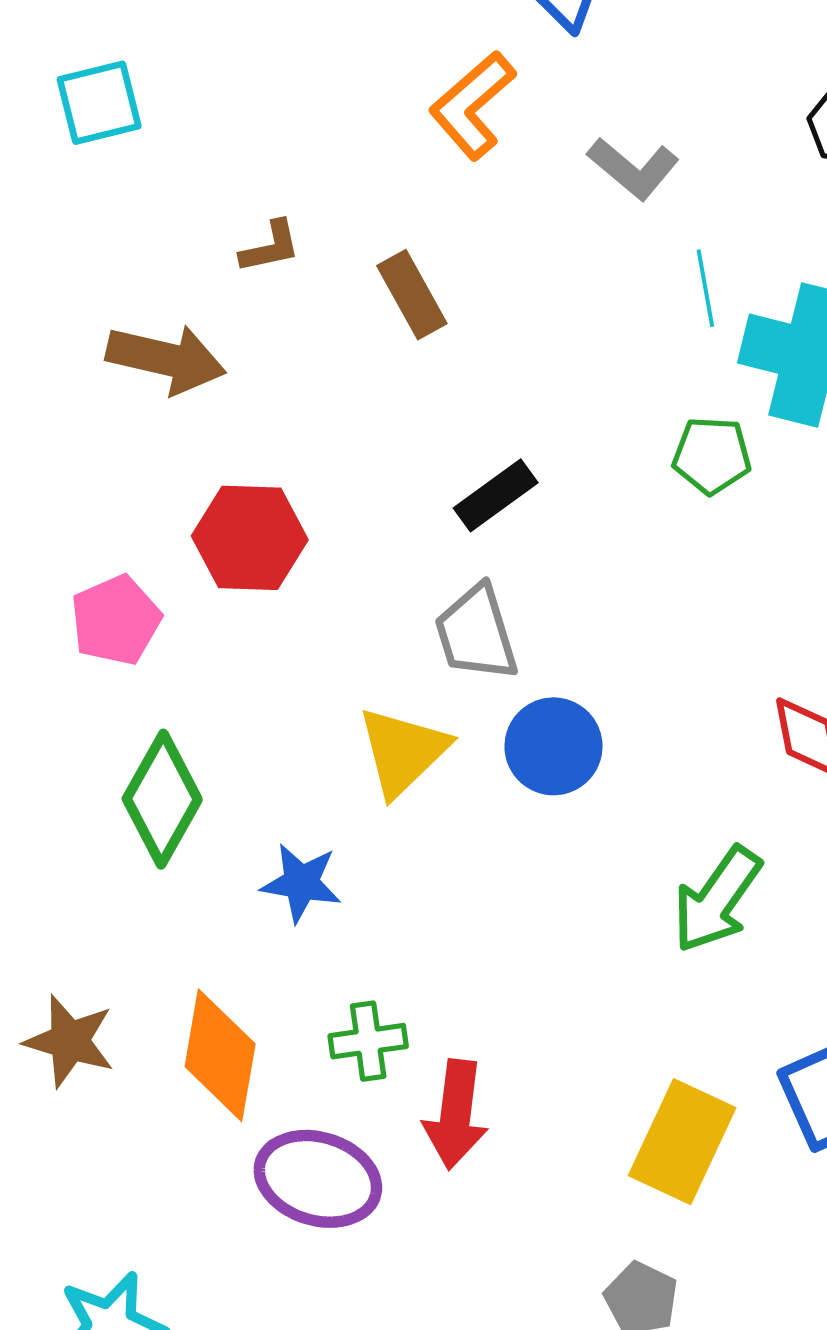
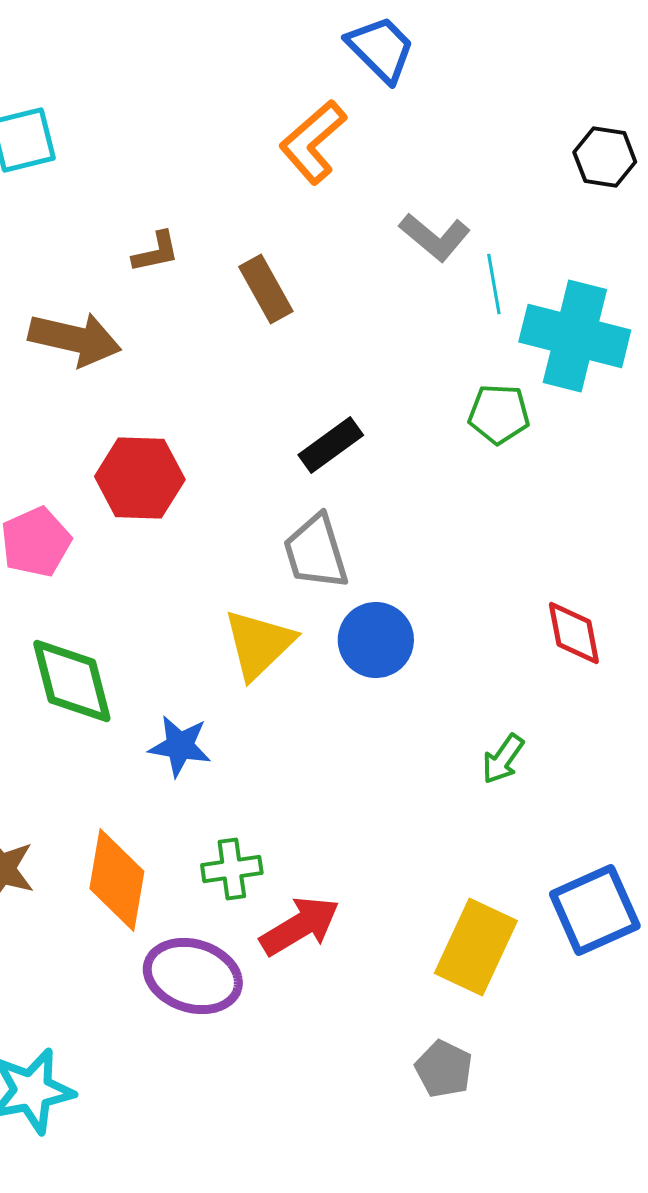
gray L-shape: (633, 168) -> (435, 237), moved
green diamond: (162, 799) -> (72, 681), turned -44
green arrow: (717, 900) -> (503, 759), size x0.6
red arrow: (456, 1114) -> (300, 926), turned -128

